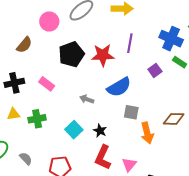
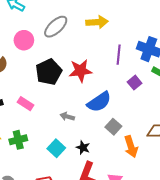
purple line: (130, 43) -> (119, 55), moved
gray square: (131, 112) -> (113, 127), turned 35

